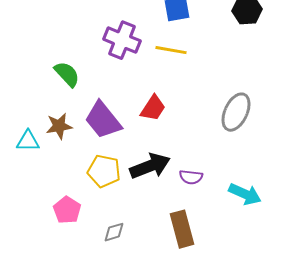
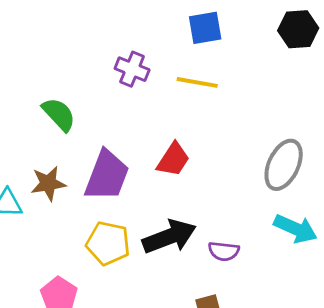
purple cross: (122, 40) -> (132, 69), size x0.7
purple trapezoid: (103, 120) -> (107, 175), turned -120
cyan arrow: (245, 194) -> (296, 229), moved

